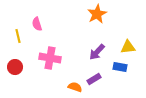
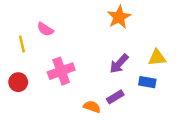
pink semicircle: (37, 24) -> (45, 29), turned -40
pink cross: (50, 58) -> (61, 71), turned -30

